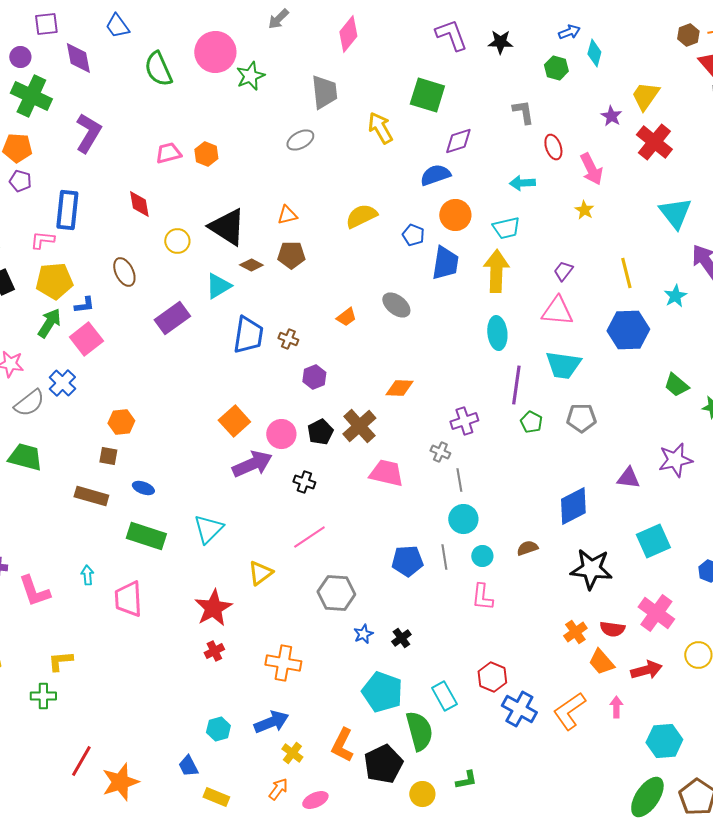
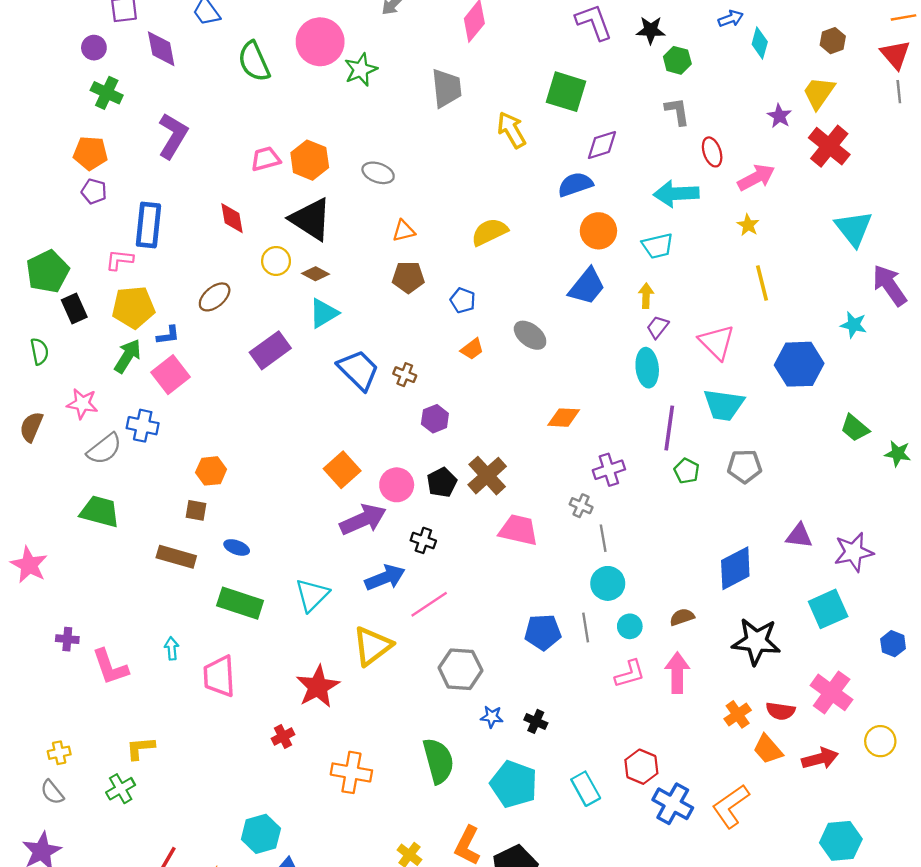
brown hexagon: (688, 35) -> (833, 41), moved
green hexagon: (556, 68) -> (677, 60), moved
green cross: (31, 96) -> (107, 93), size x0.7
gray ellipse: (300, 140) -> (378, 173), moved, turned 48
orange hexagon: (206, 154) -> (310, 160), size x1.4
pink arrow: (591, 169) -> (756, 177), turned -92
cyan arrow: (522, 183) -> (676, 194), size x1.5
black triangle: (227, 227) -> (311, 219), moved
blue pentagon: (413, 235) -> (463, 300), moved
blue trapezoid: (445, 263) -> (587, 286), turned 30
brown diamond: (251, 265) -> (315, 274), moved
yellow arrow: (496, 271) -> (646, 296), size x0.5
purple trapezoid: (563, 271) -> (658, 327), moved
brown ellipse: (124, 272) -> (215, 297), turned 76
yellow line: (626, 273) -> (762, 283), moved
cyan star: (675, 296) -> (854, 325), turned -30
pink triangle: (557, 311) -> (717, 342), turned 40
blue trapezoid: (248, 335) -> (358, 370), turned -54
blue cross: (62, 383) -> (143, 426), turned -32
orange diamond: (399, 388) -> (564, 418), moved
purple star: (675, 460) -> (854, 552), moved
yellow triangle: (260, 573) -> (372, 646), size x1.4
pink L-shape: (482, 597) -> (630, 674), turned -112
blue star: (363, 634) -> (492, 717), turned 30
black cross: (401, 638) -> (536, 721), turned -30
red cross: (214, 651) -> (283, 736), moved
orange cross: (283, 663) -> (351, 772), moved
green cross: (43, 696) -> (121, 789), turned -30
pink arrow: (616, 707) -> (677, 673), moved, size x1.6
blue arrow: (271, 722) -> (385, 578), moved
cyan hexagon: (218, 729) -> (261, 834), moved, size x1.4
green semicircle: (419, 731) -> (438, 761), moved

